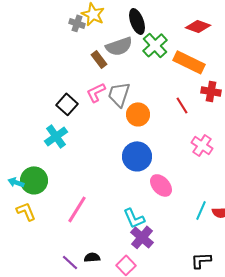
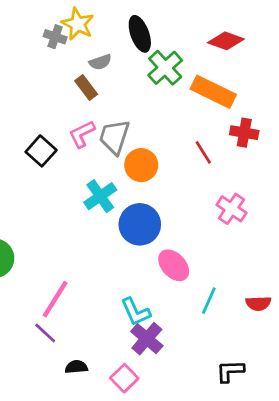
gray semicircle: (119, 46) -> (100, 62), moved, size x0.6
cyan cross: (56, 136) -> (100, 196), moved
cyan line: (201, 210) -> (209, 301), moved
purple line: (70, 262) -> (45, 333), moved

